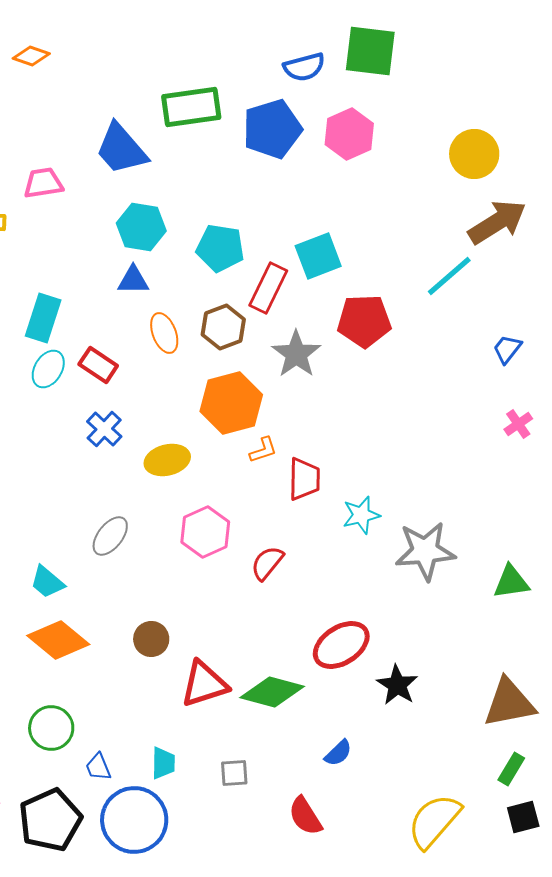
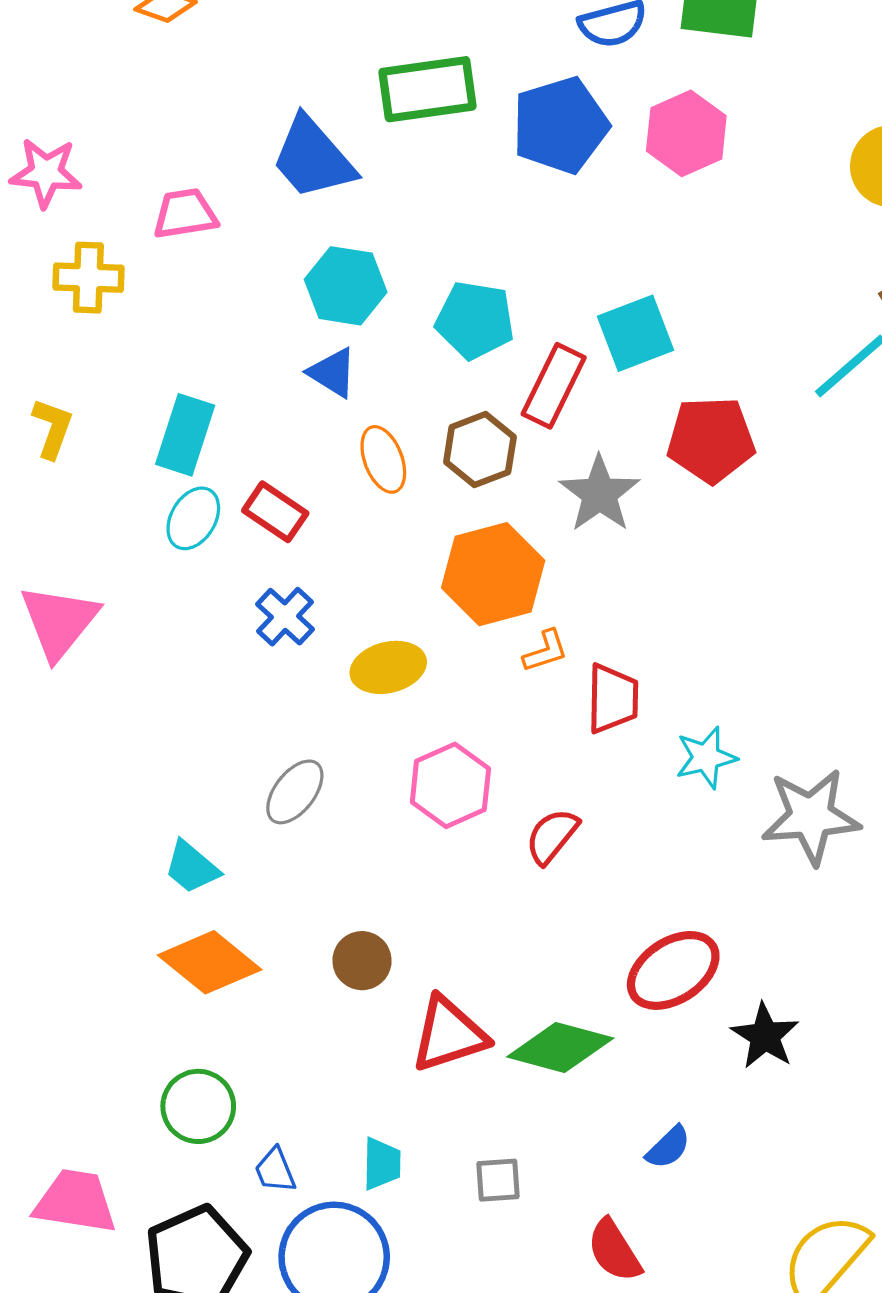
blue triangle: (133, 280) -> (333, 373), turned 32

